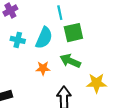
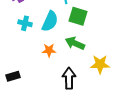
green square: (73, 33) -> (78, 16), turned 30

